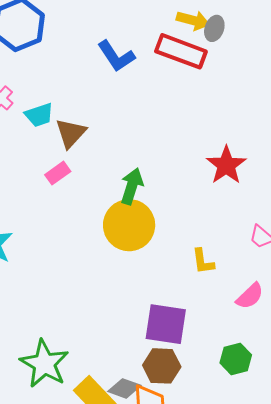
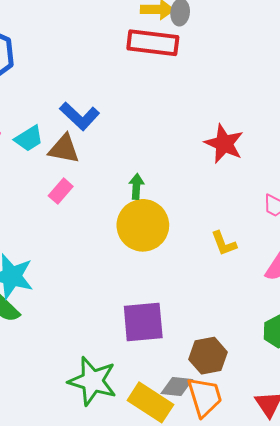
blue L-shape: (116, 56) -> (80, 116), moved
brown triangle: (71, 133) -> (64, 149), turned -48
green arrow: (132, 186) -> (136, 187), size x0.7
purple square: (166, 324) -> (143, 322), moved

